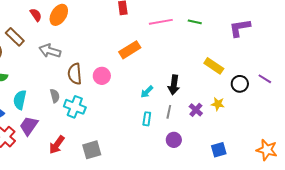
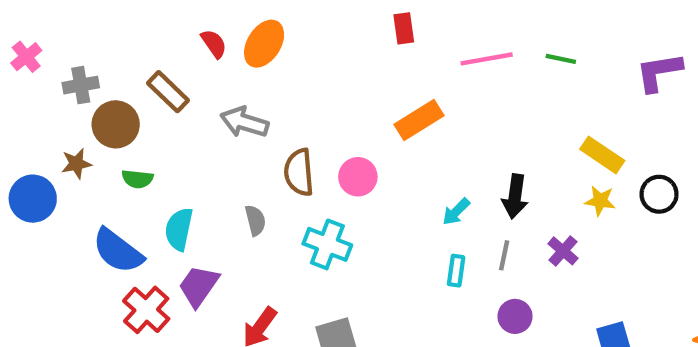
yellow star: (218, 104) -> (600, 201), moved
cyan cross: (75, 107) -> (327, 244), moved

